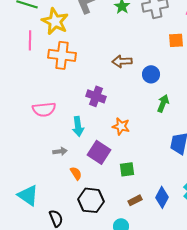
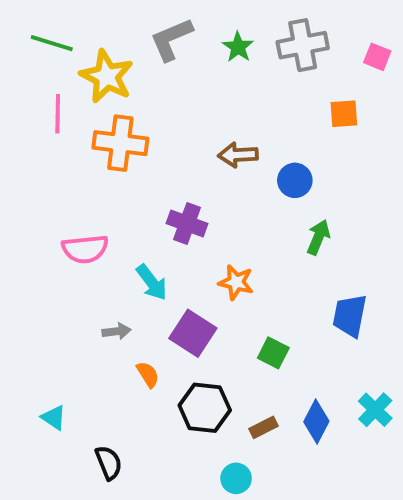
cyan arrow: (78, 126) -> (152, 282), turned -30
green square: (127, 169) -> (273, 353), moved, turned 35
cyan triangle: (28, 195) -> (54, 418), size x0.6
black hexagon: (91, 200) -> (205, 408), moved

